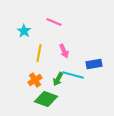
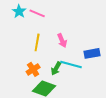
pink line: (54, 22) -> (37, 13), moved
cyan star: (24, 31) -> (19, 11), moved

